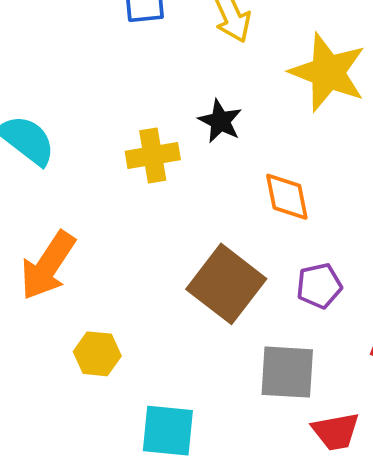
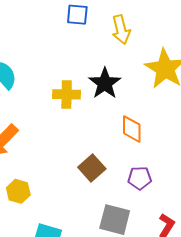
black star: (220, 121) -> (105, 83), size x1.4
brown square: (226, 284) -> (92, 168), size x0.7

